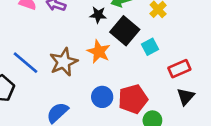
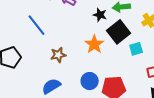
brown star: (64, 62) -> (58, 55), moved, size x0.7
blue line: (26, 63) -> (37, 25), moved

